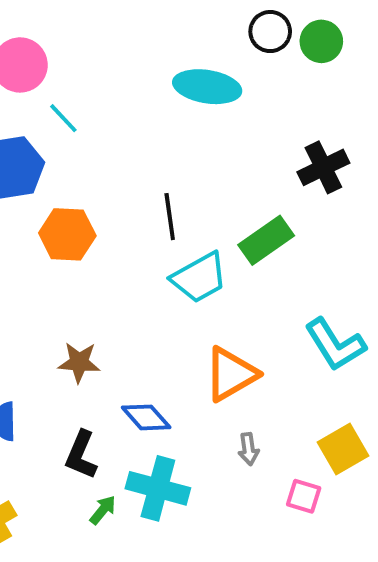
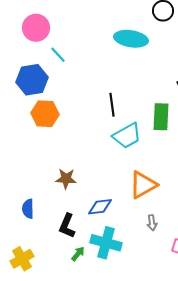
orange hexagon: (67, 234) -> (45, 114), moved
green rectangle: (266, 240) -> (161, 117), turned -52
blue diamond: (146, 417) -> (100, 207), turned -55

